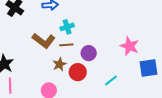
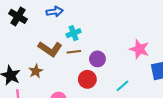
brown star: (59, 64) -> (36, 71), moved

